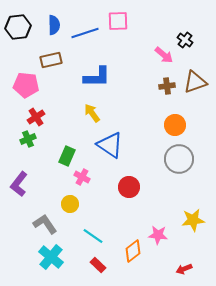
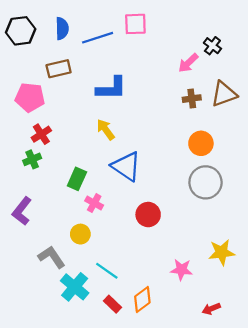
pink arrow: (164, 55) -> (188, 63), turned 96
orange diamond: (133, 251) -> (142, 299), moved
cyan cross: (51, 257) -> (75, 287), moved

